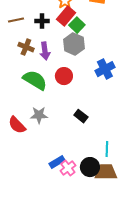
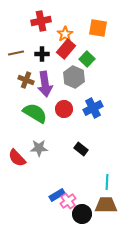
green square: (77, 25) -> (87, 59), moved
purple arrow: (45, 51) -> (45, 84), size x1.4
blue cross: (105, 69) -> (93, 108), moved
black circle: (90, 167) -> (82, 214), moved

